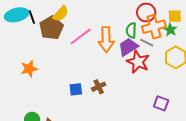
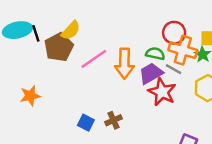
orange cross: (154, 27) -> (183, 50), turned 30
green semicircle: (131, 30) -> (155, 54), turned 98
blue square: (76, 89) -> (86, 123), turned 32

